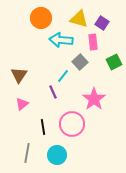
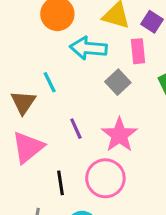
cyan line: (63, 76) -> (50, 82), moved, turned -64
pink star: (94, 99) -> (119, 135), moved
pink triangle: (22, 104) -> (28, 147), size x1.6

